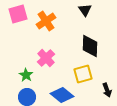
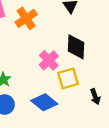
pink cross: (46, 58) -> (49, 60), moved

